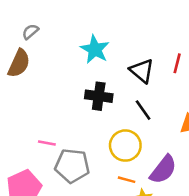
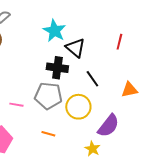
black triangle: (142, 71) -> (75, 48), moved
gray pentagon: (72, 166) -> (48, 96), moved
orange line: (127, 180) -> (48, 134), moved

